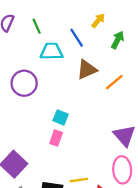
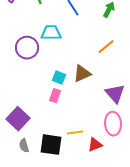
cyan trapezoid: (51, 51) -> (51, 33), moved
brown triangle: (87, 70) -> (82, 74), moved

